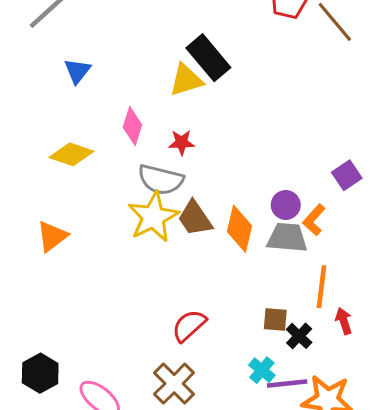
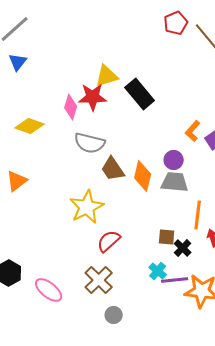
black rectangle: (208, 58) -> (140, 94), moved
blue triangle: (77, 71) -> (18, 62), moved
red star: (182, 142) -> (93, 97), moved, size x1.6
yellow star: (153, 217) -> (87, 207), moved
orange L-shape: (314, 220) -> (193, 131), moved

